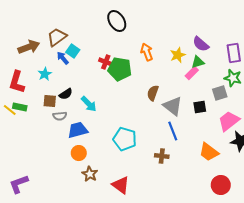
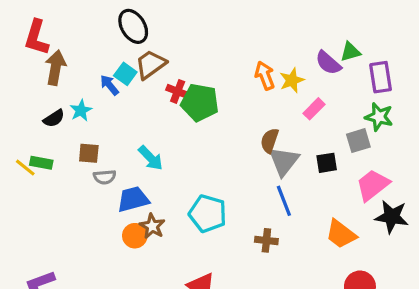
black ellipse: (117, 21) -> (133, 26), moved
brown trapezoid: (57, 37) -> (151, 64), moved
brown arrow: (29, 47) -> (55, 68), turned -60
orange arrow: (147, 52) -> (265, 76), moved
green triangle: (198, 62) -> (350, 52), moved
red L-shape: (17, 82) -> (36, 37), moved
brown semicircle: (153, 93) -> (270, 141), moved
black semicircle: (66, 94) -> (54, 118), moved
gray triangle: (173, 106) -> (284, 161), turned 30
brown star: (90, 174) -> (152, 226), moved

